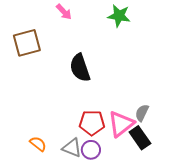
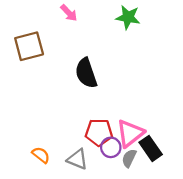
gray semicircle: (142, 113) -> (129, 158), moved
purple circle: (91, 150) -> (111, 147), moved

